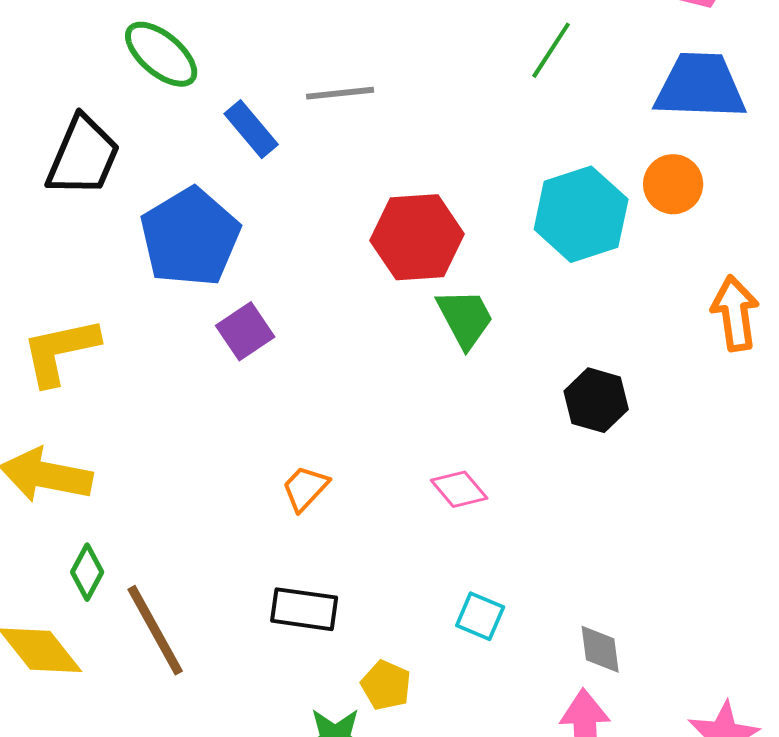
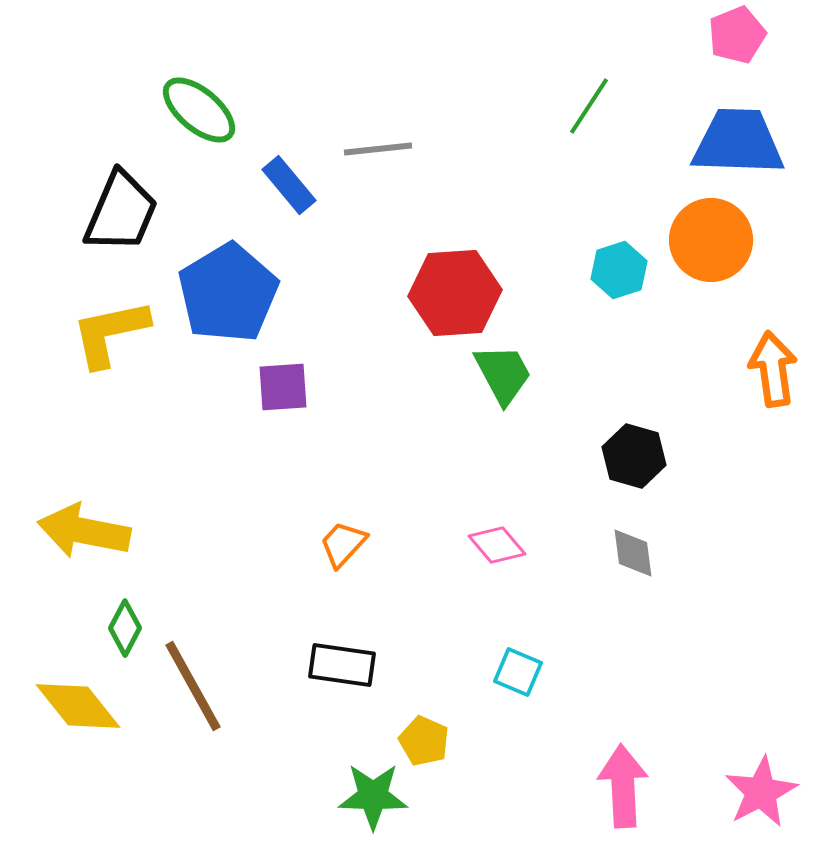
orange circle: (673, 184) -> (711, 240), size x1.4
cyan hexagon: (581, 214) -> (619, 270), size x0.6
purple square: (245, 331) -> (283, 387), turned 30
yellow L-shape: (60, 351) -> (110, 333), moved
gray diamond: (600, 649) -> (633, 553), moved

